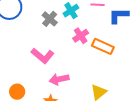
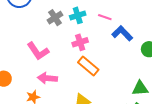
blue L-shape: (119, 16) -> (122, 33), turned 30
orange rectangle: (103, 46) -> (88, 66), moved

